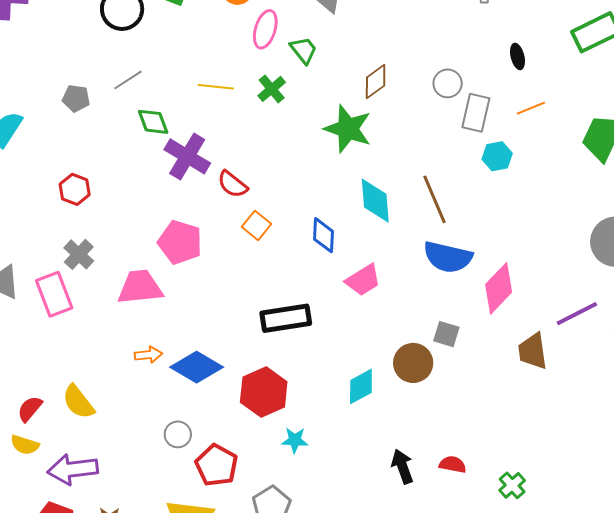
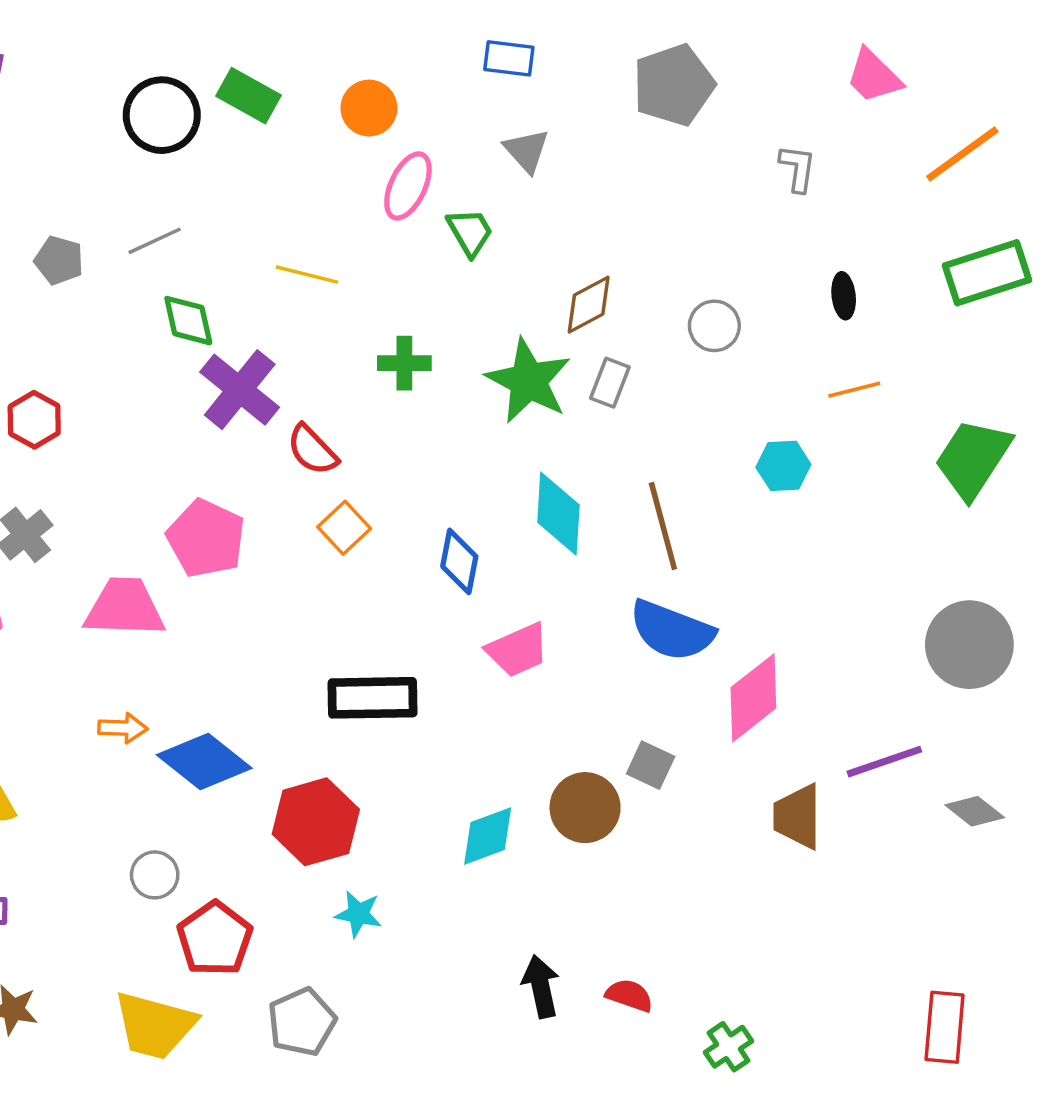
green cross: (272, 89) -> (404, 363), moved, turned 32
gray rectangle: (476, 113) -> (610, 383), moved, size x0.7

